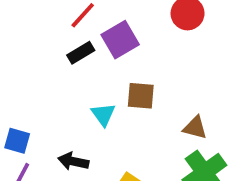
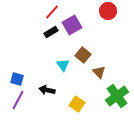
brown square: (141, 96) -> (83, 55), turned 35
brown triangle: (195, 128) -> (99, 72), moved, turned 32

